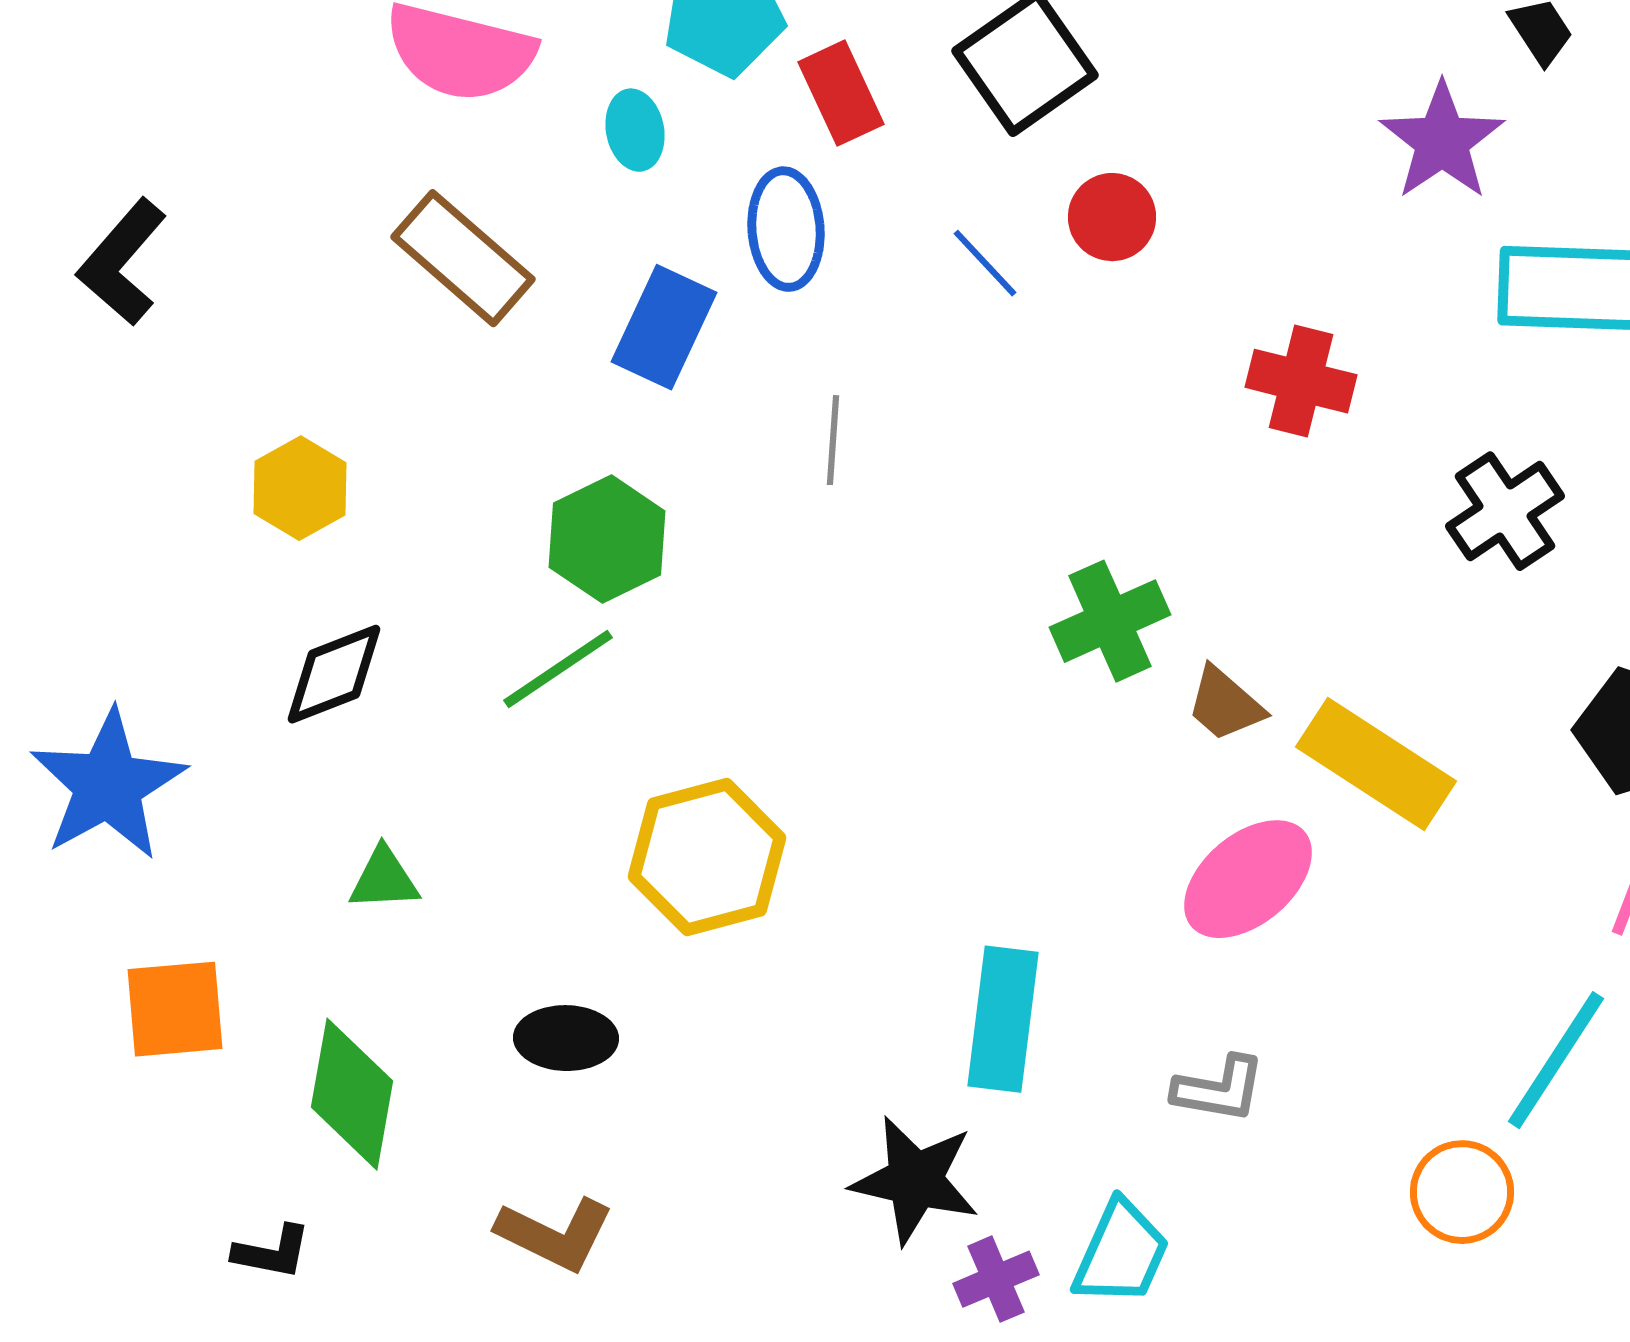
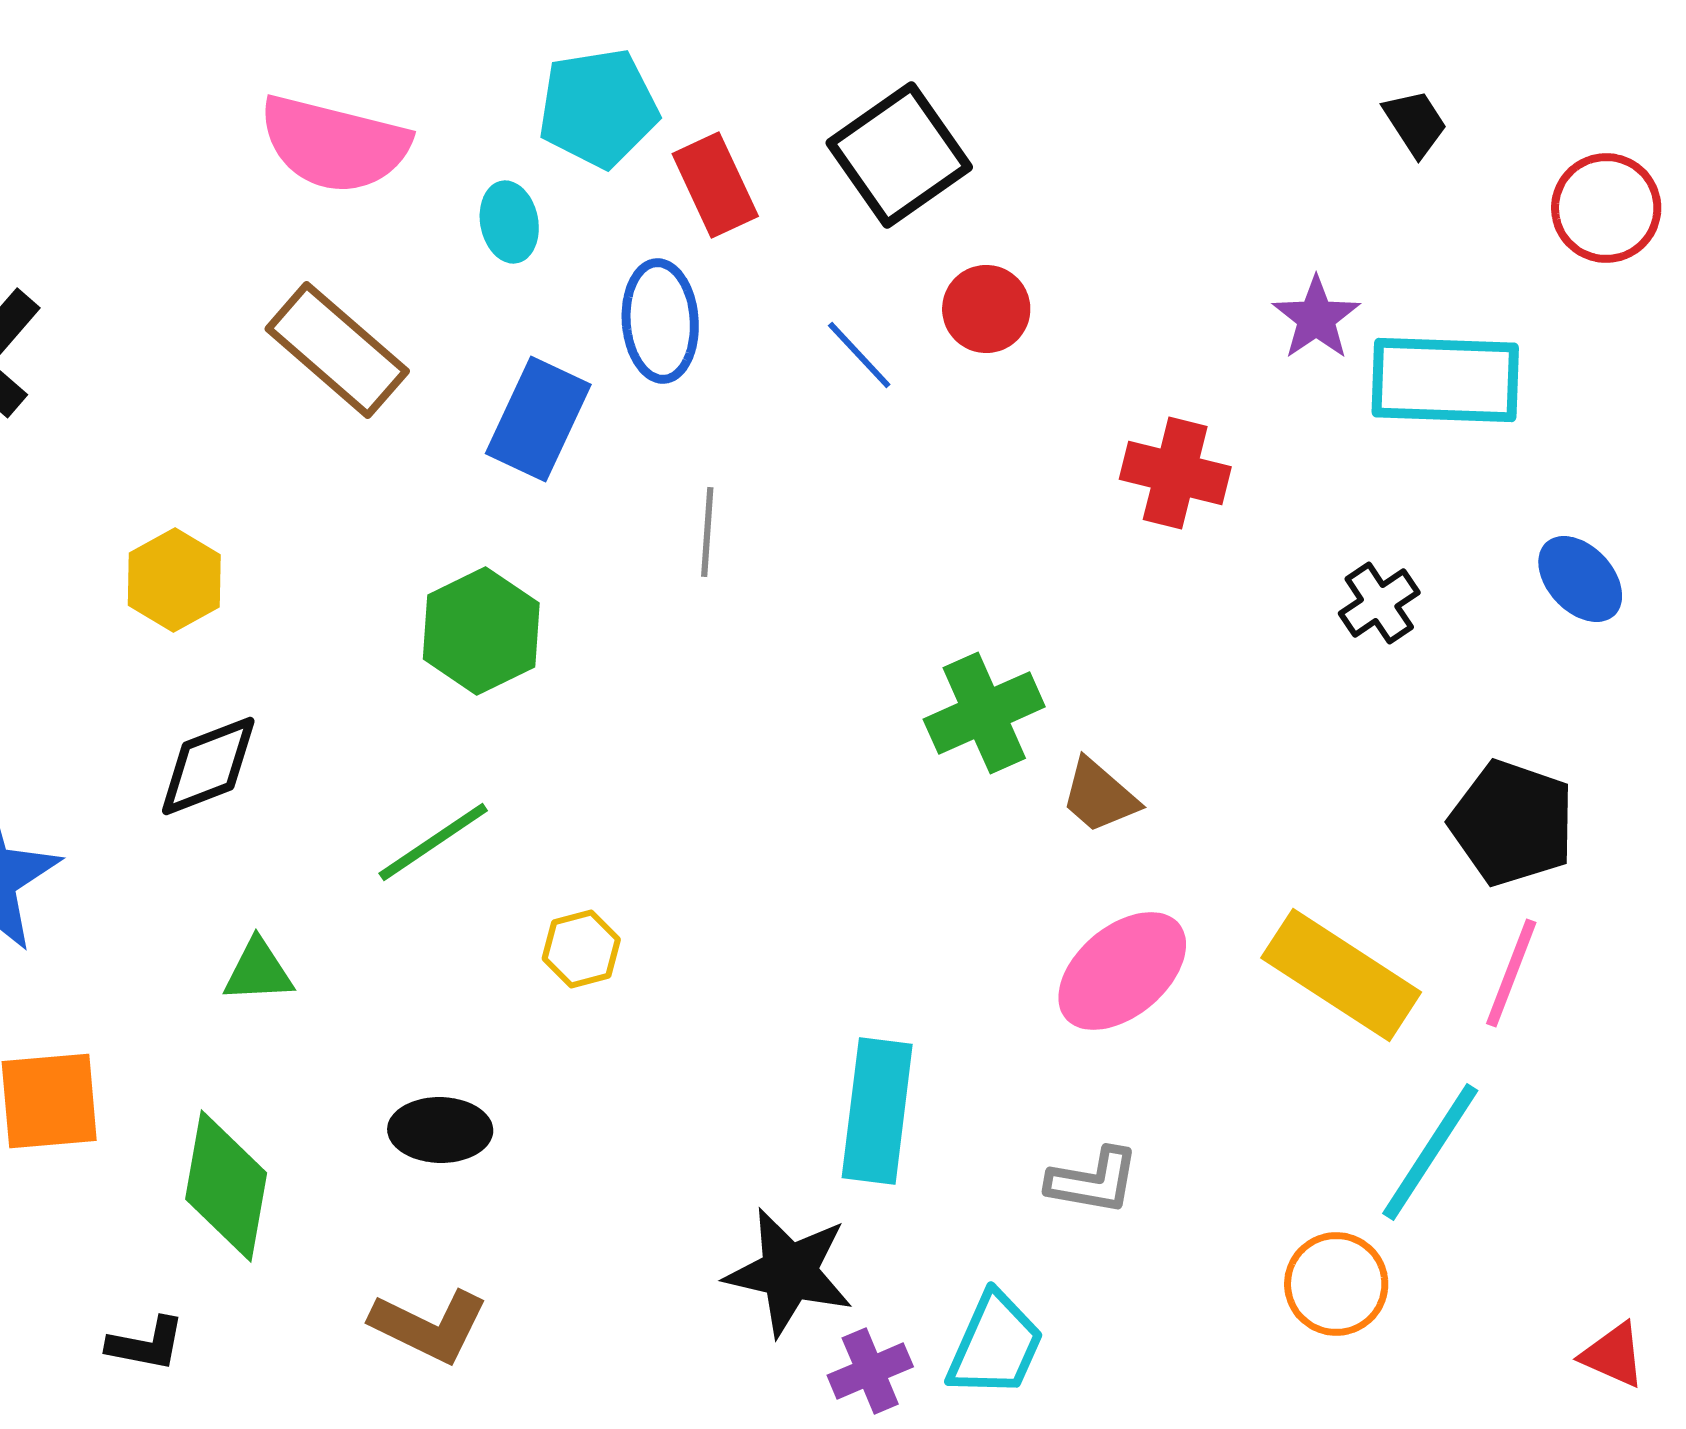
purple star: (1442, 141) -> (1316, 318), moved, size x0.7
black cross: (1505, 511) -> (1379, 603), size x0.7
green line: (558, 669) -> (433, 842), moved
yellow rectangle: (1376, 764) -> (1341, 975), moved
yellow hexagon: (707, 857) -> (581, 949), size x0.5

